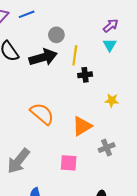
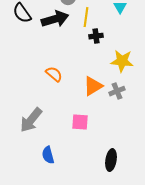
yellow star: (112, 100) -> (122, 61), size x1.6
orange semicircle: (42, 114) -> (54, 74), size x0.7
gray cross: (107, 148) -> (117, 91), moved

